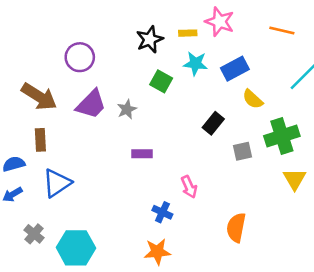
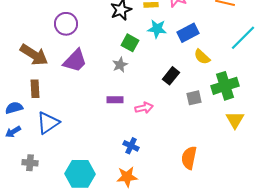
gray star: (127, 109) -> (120, 65), moved
pink arrow: (189, 187) -> (144, 108), moved, turned -78
gray cross: (34, 234) -> (30, 163), turned -35
cyan hexagon: (76, 248) -> (80, 174), moved

